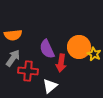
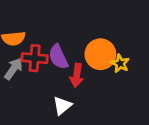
red cross: (28, 71) -> (35, 58), moved

